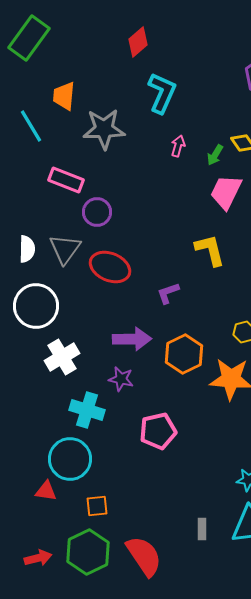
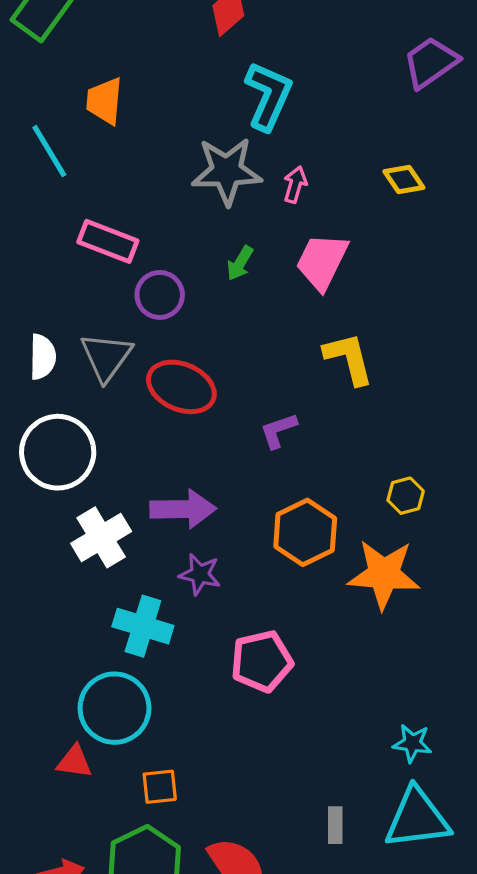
gray star: (104, 129) -> (227, 171), moved
green arrow: (215, 155) -> (240, 263), moved
pink trapezoid: (226, 192) -> (322, 261), moved
purple arrow: (132, 339) -> (183, 509), moved

